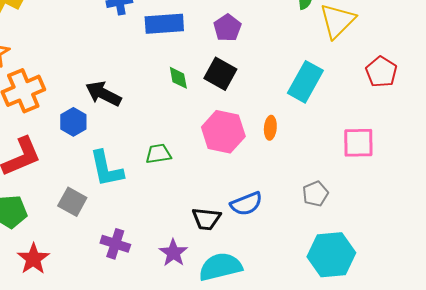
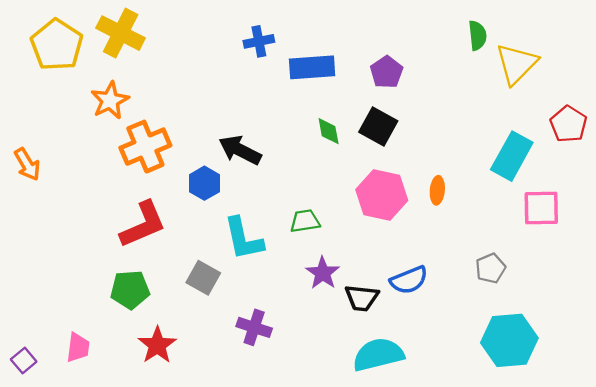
cyan rectangle: (305, 82) -> (512, 156), moved
purple star: (173, 253) -> (323, 273), moved

